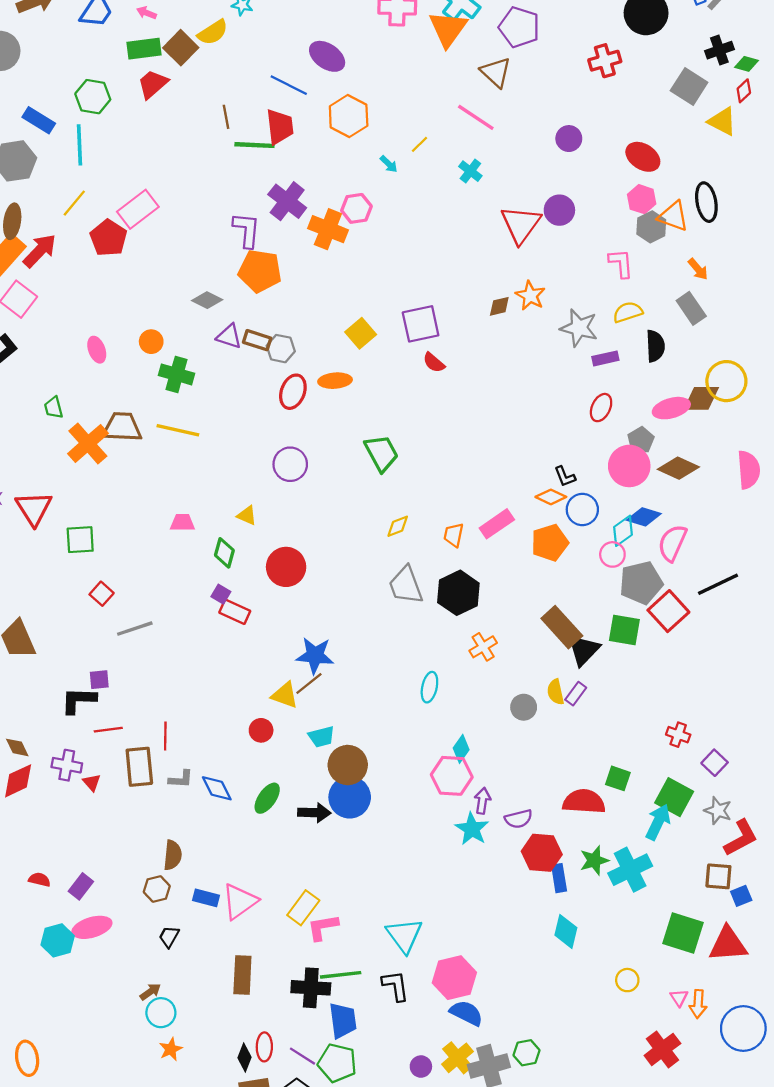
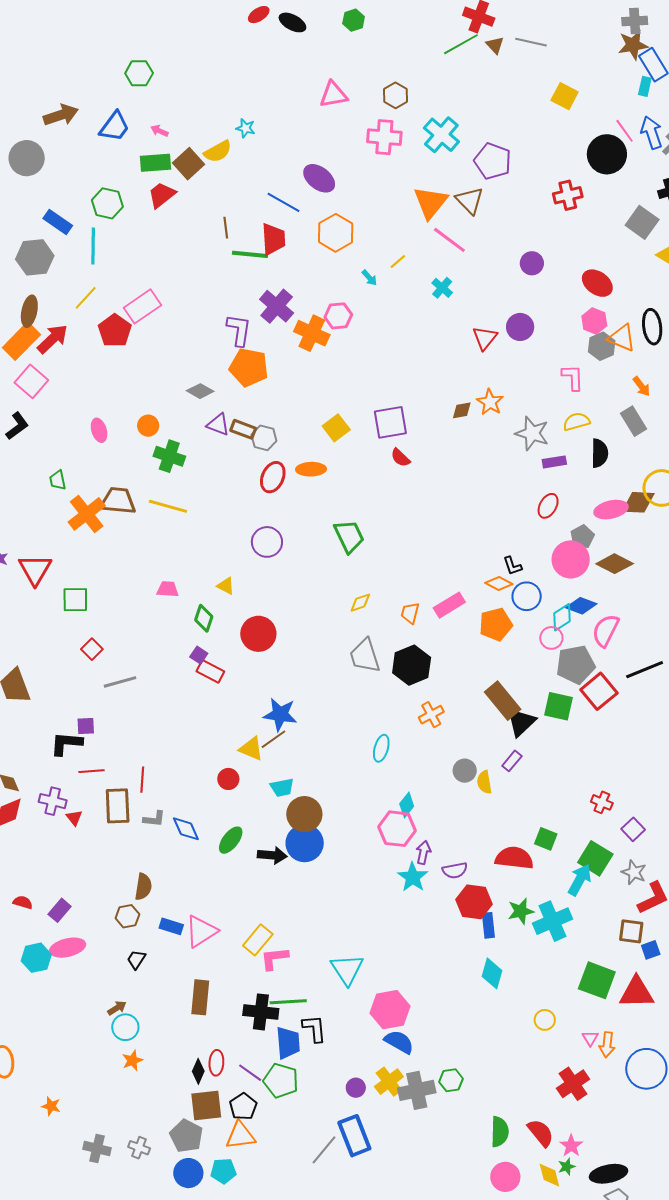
orange triangle: (448, 29) -> (431, 202), moved
red triangle: (521, 224) -> (485, 338), size x0.7
yellow semicircle: (556, 692) -> (484, 782), moved
black L-shape: (396, 986) -> (314, 1028), moved

